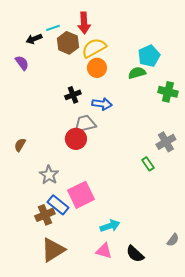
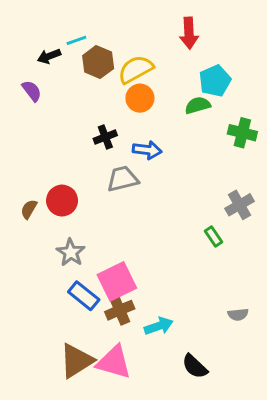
red arrow: (84, 23) -> (189, 33), moved
red circle: (76, 139) -> (62, 201), moved
brown cross: (45, 215) -> (120, 310), moved
gray semicircle: (173, 240) -> (238, 314), moved, turned 48
pink triangle: (104, 251) -> (114, 362), moved, size x1.5

